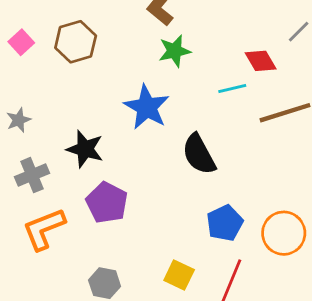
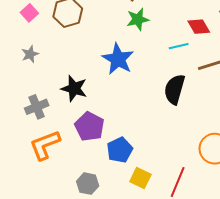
gray star: (19, 120) -> (30, 54), moved
black semicircle: (199, 154) -> (175, 89), moved, turned 44
blue pentagon: (225, 223) -> (120, 150), moved

